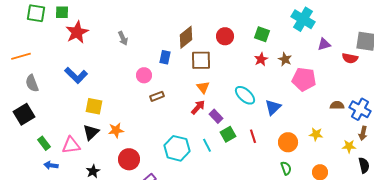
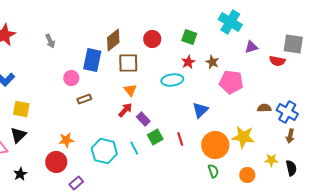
blue rectangle: (165, 57) -> (92, 60), size x1.6
cyan ellipse: (245, 95) -> (172, 80), moved, turned -50
orange star: (116, 130) -> (66, 140), moved
yellow star: (316, 134) -> (243, 137), size x1.6
orange circle: (288, 142) -> (215, 145), size x1.4
yellow star: (349, 146) -> (271, 160), moved

